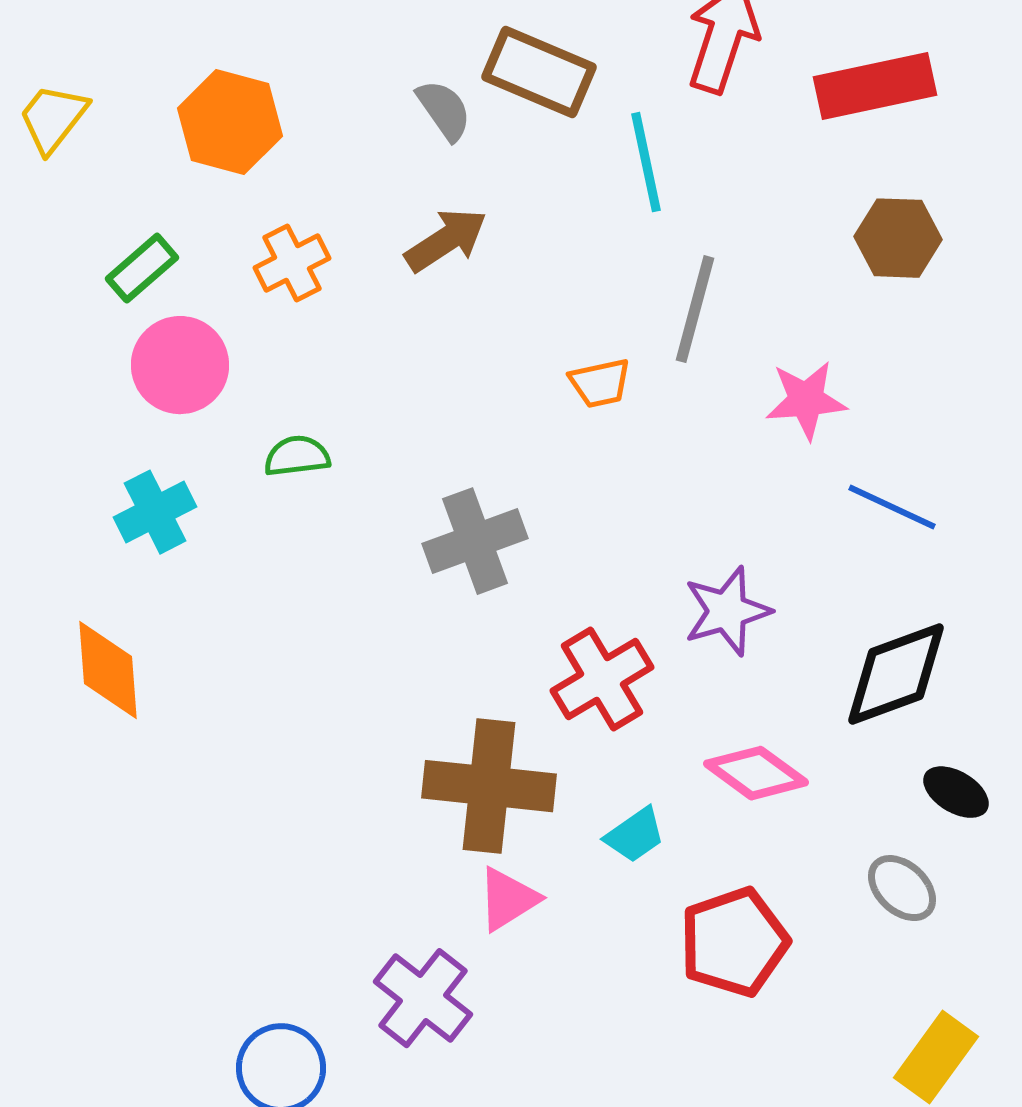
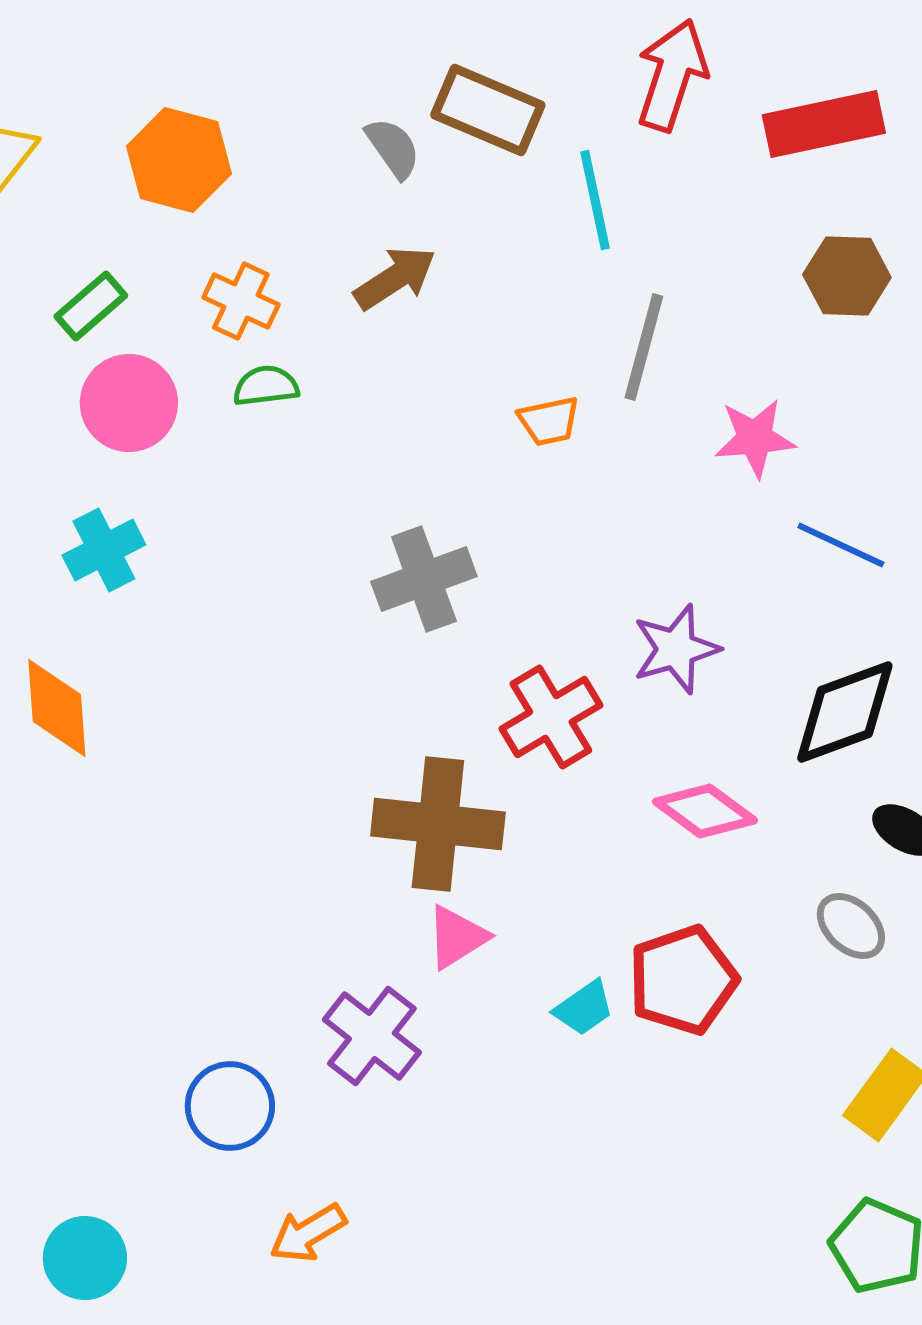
orange cross: (292, 263) -> (241, 301), turned -38
green semicircle: (297, 456) -> (266, 386), moved
cyan trapezoid: (635, 835) -> (584, 1008), moved

